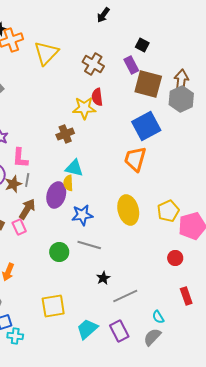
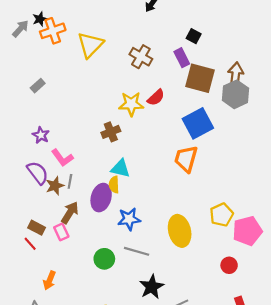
red semicircle: (97, 97) -> (156, 98), moved, turned -126
pink L-shape: (20, 158) -> (62, 158), turned -40
yellow ellipse: (128, 210) -> (180, 231), moved
black star: (103, 278) -> (152, 287), size x1.6

